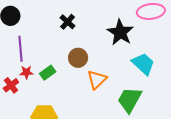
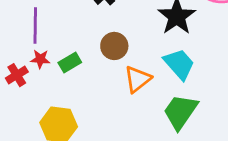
cyan trapezoid: (143, 64) -> (179, 64), moved

